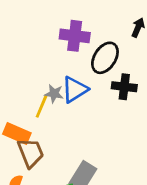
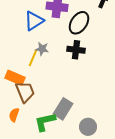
black cross: (124, 87) -> (76, 50), moved
blue triangle: (75, 89) -> (34, 21), moved

